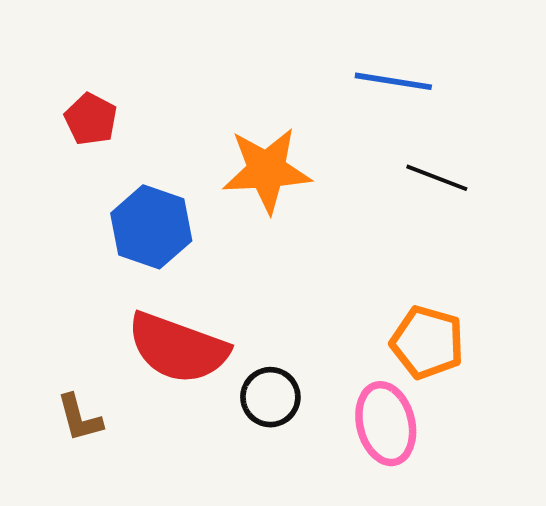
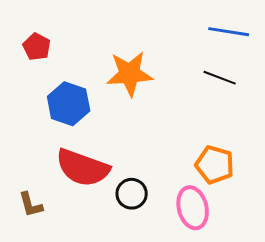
blue line: (393, 81) -> (229, 32), moved

